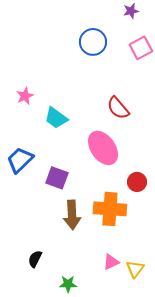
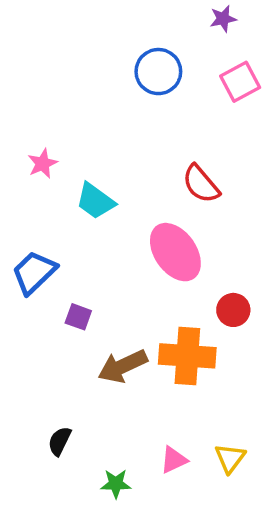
purple square: (57, 178) -> (78, 317), moved, size x0.7
brown arrow: (72, 215) -> (123, 366), turned 68
pink triangle: (111, 262) -> (174, 460), moved

